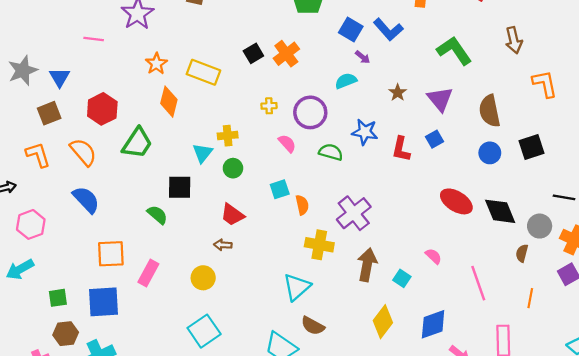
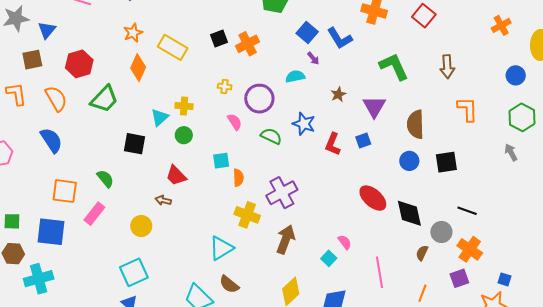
green semicircle: (157, 215) -> (105, 179), moved
cyan square: (402, 278) -> (329, 258), moved

